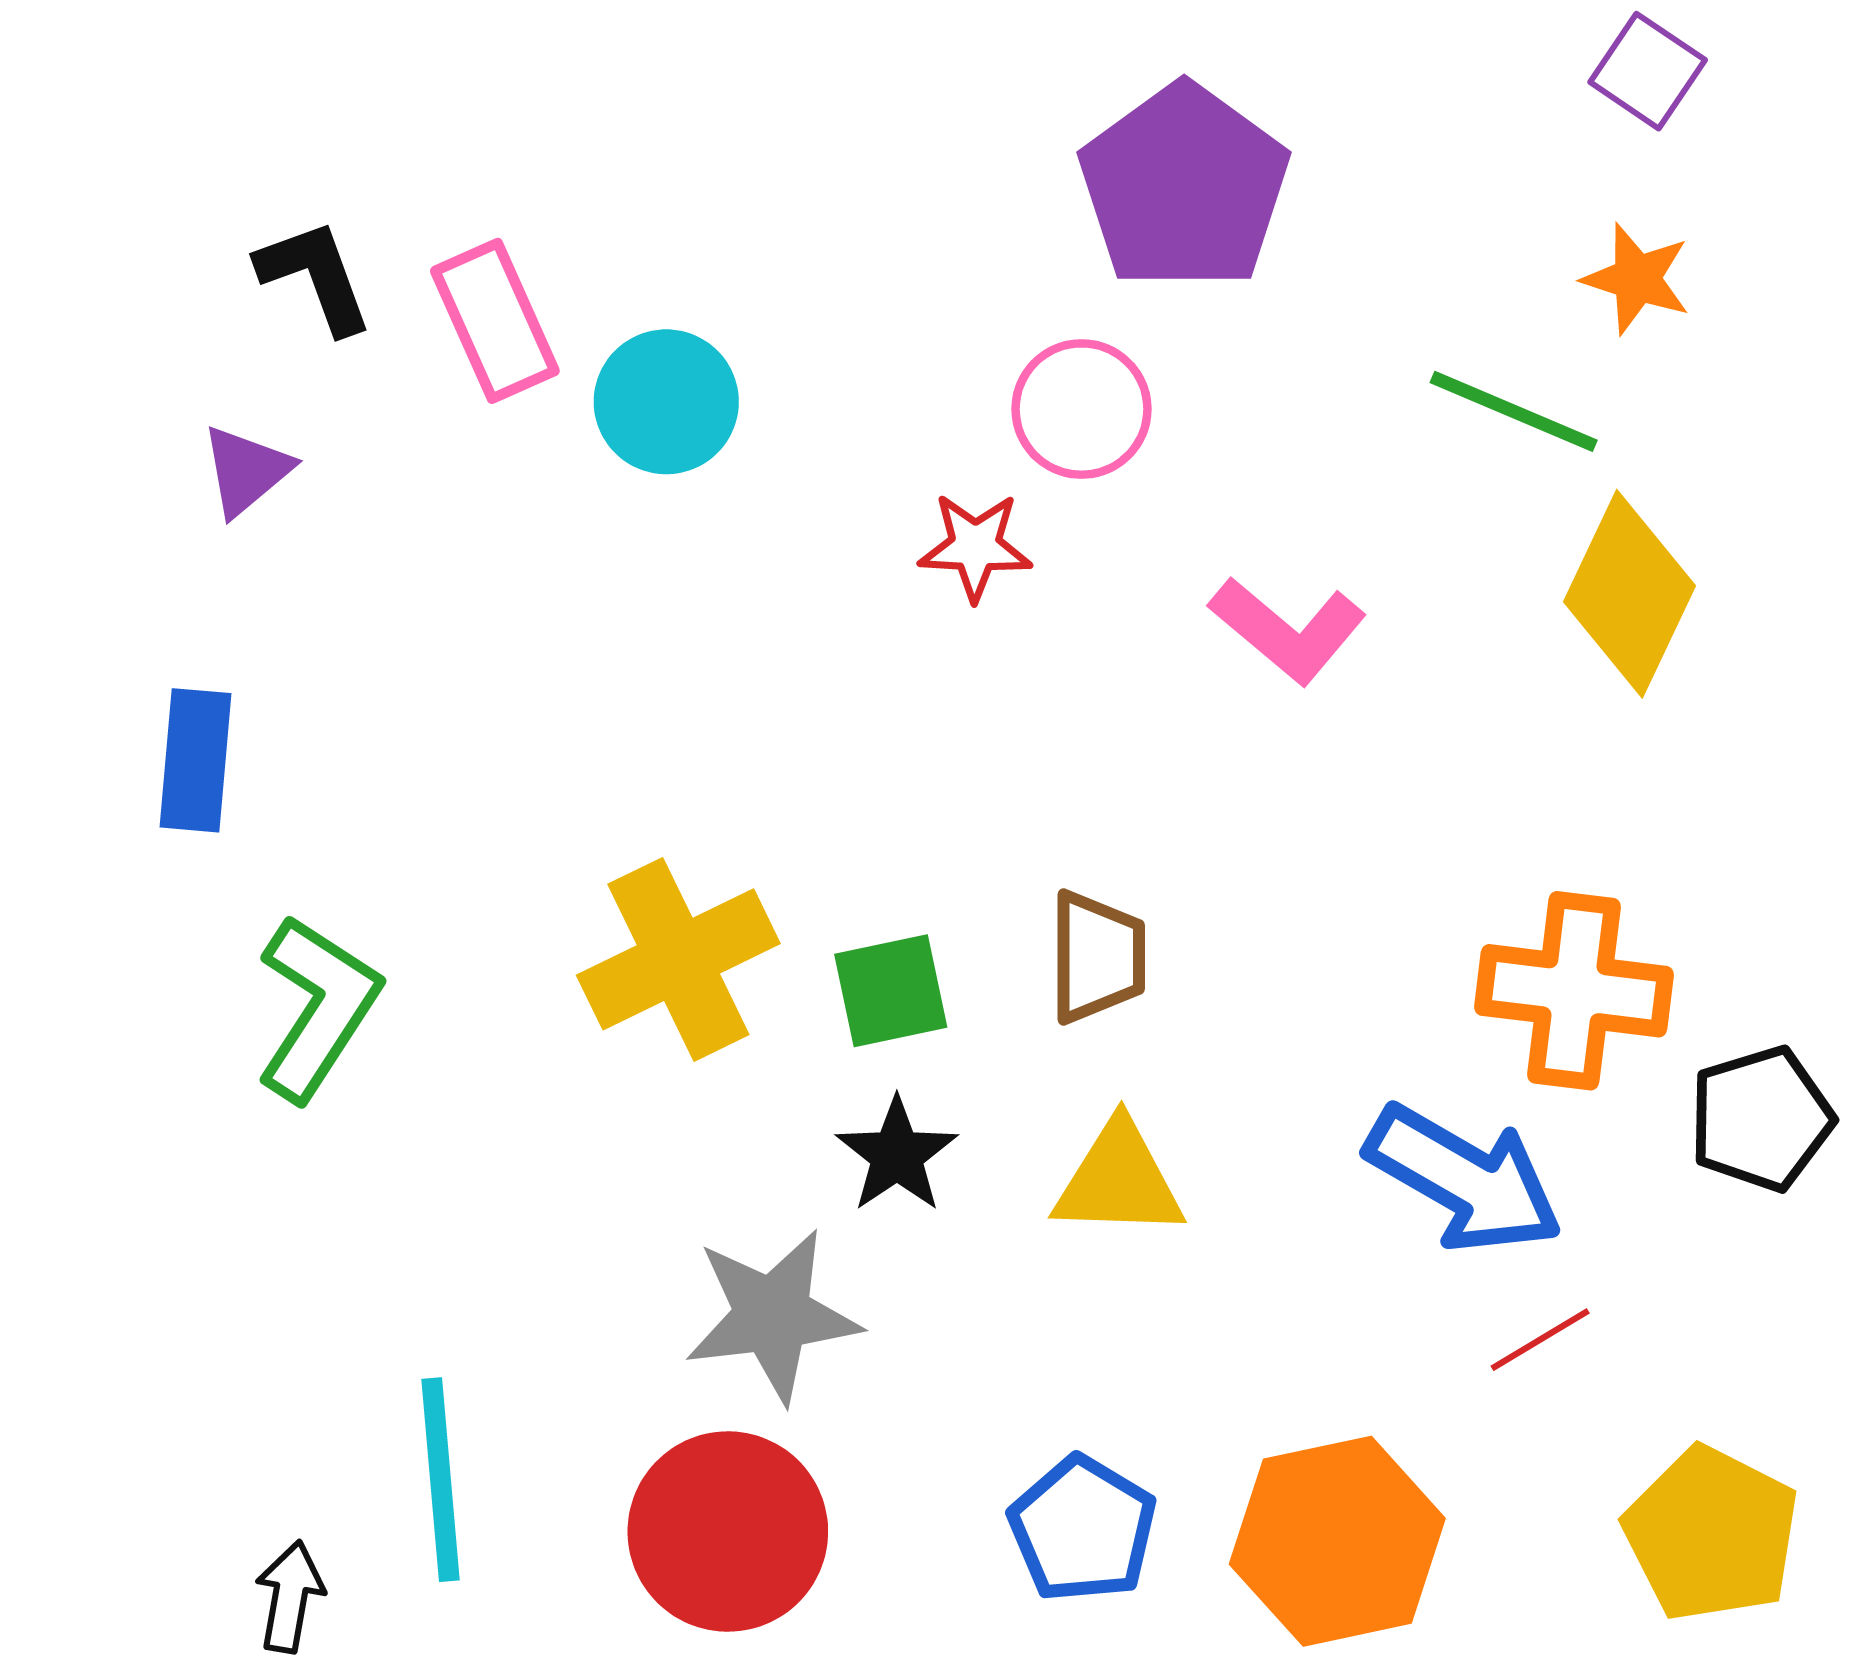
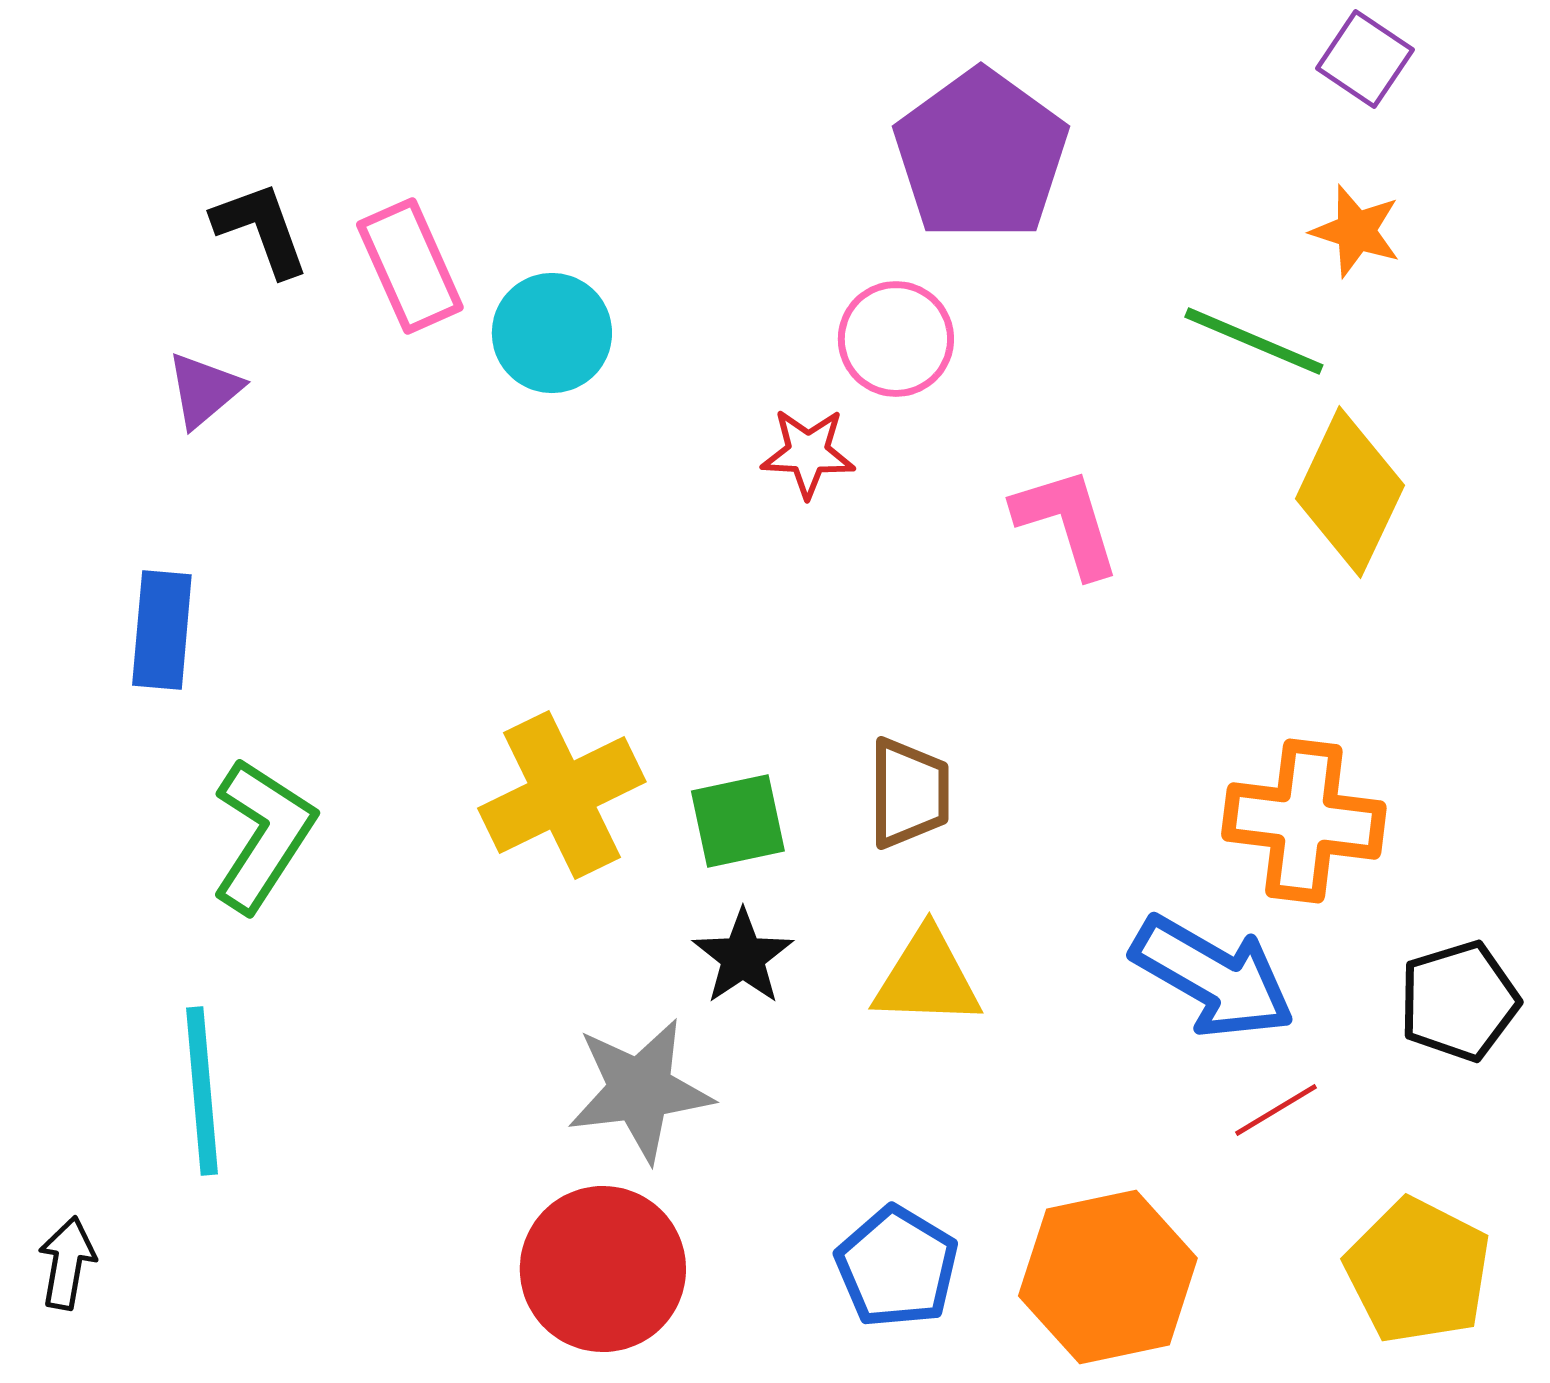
pink L-shape: (1288, 630) -> (1067, 522), turned -147
black pentagon: (1761, 1119) -> (1459, 1001), moved
cyan line: (441, 1480) -> (202, 1091), moved
black arrow: (290, 1597) -> (67, 1263), moved

